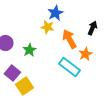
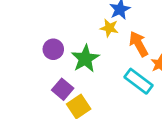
green star: (29, 50) -> (85, 59), size x1.5

